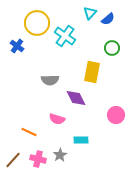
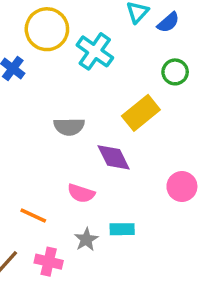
yellow rectangle: (92, 72) -> (141, 113), turned 40
gray star: (60, 155) -> (86, 239), moved

